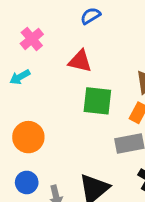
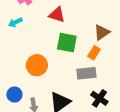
orange circle: (28, 137) -> (37, 65), moved

